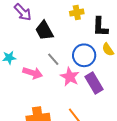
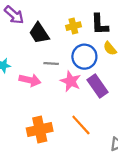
yellow cross: (77, 13) -> (73, 26), moved
gray line: (53, 59) -> (51, 64), turned -40

